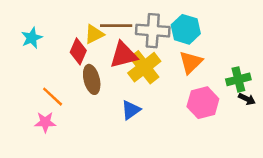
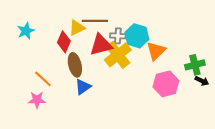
cyan hexagon: (186, 29) -> (137, 36), moved
gray cross: (153, 31) -> (118, 36), moved, size x0.6
blue triangle: (131, 110) -> (83, 87), moved

